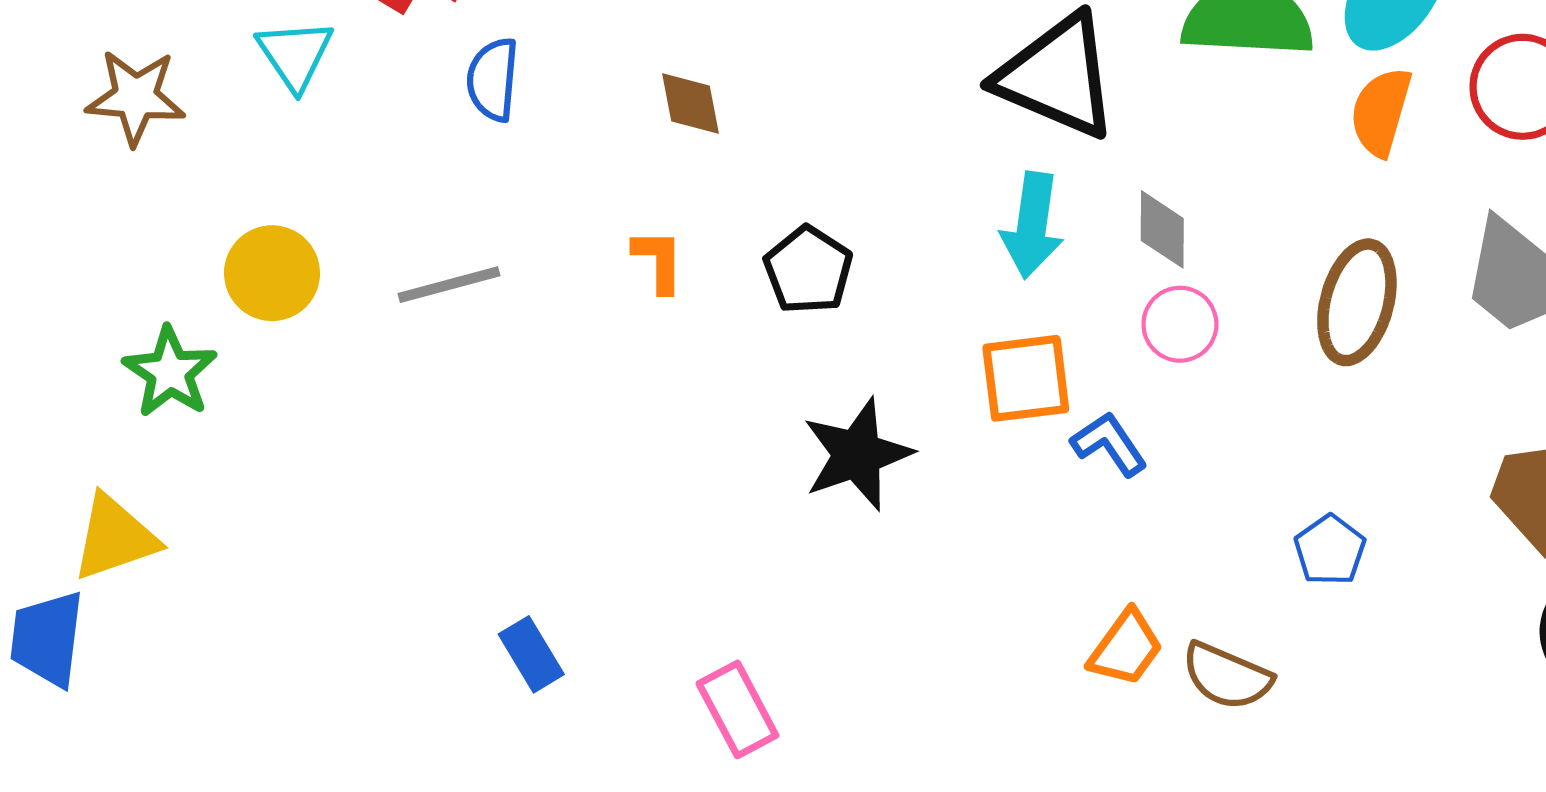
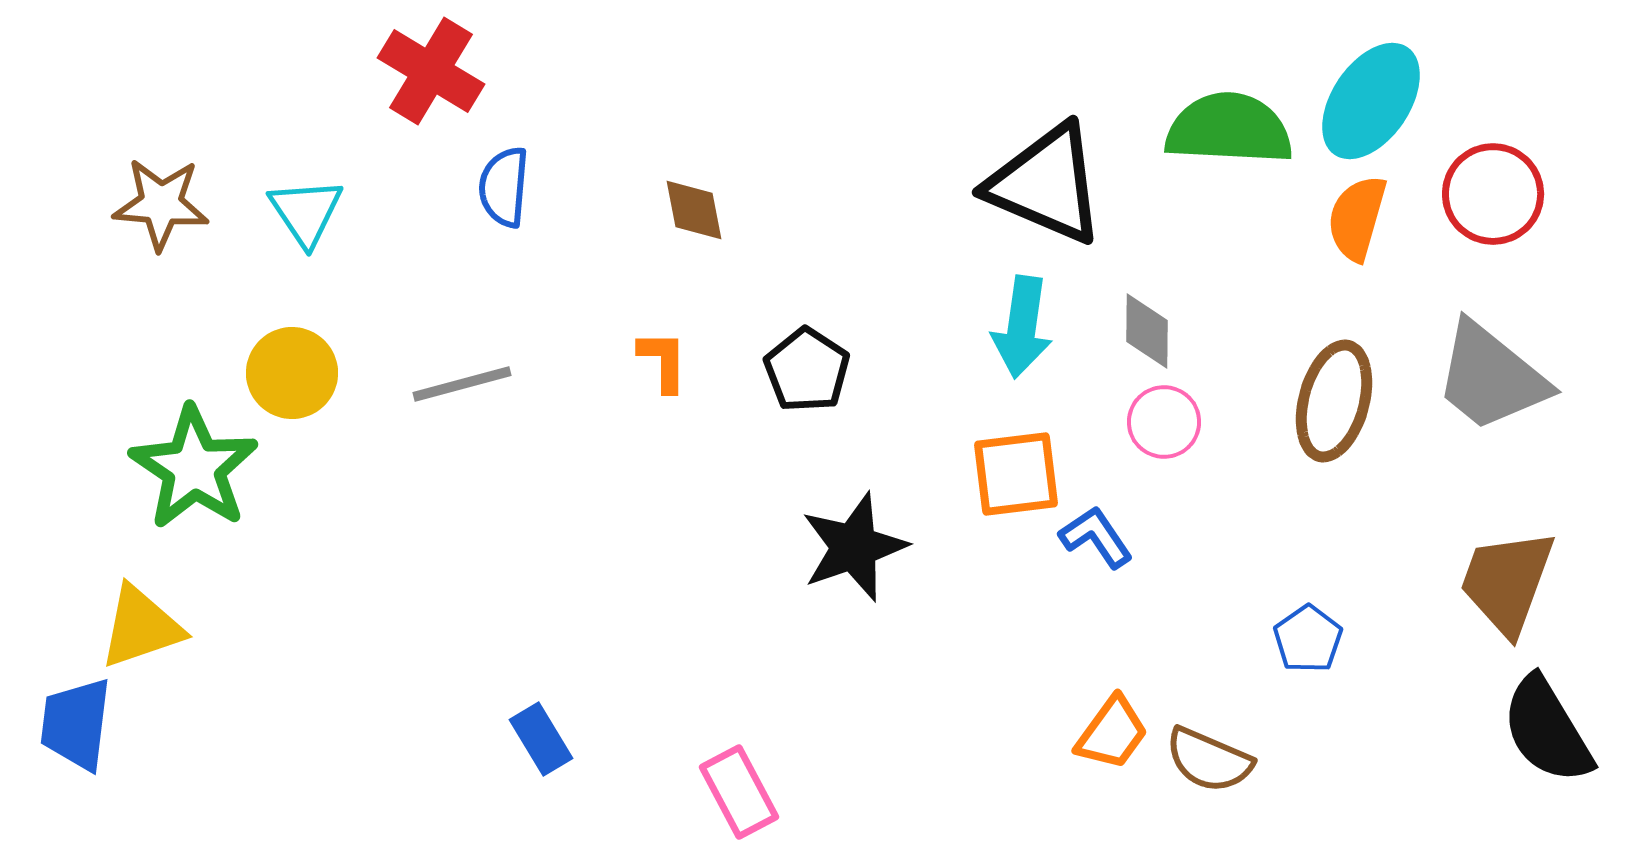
cyan triangle: (295, 55) -> (306, 212), moved
green star: (170, 372) -> (194, 468), size x1.4

